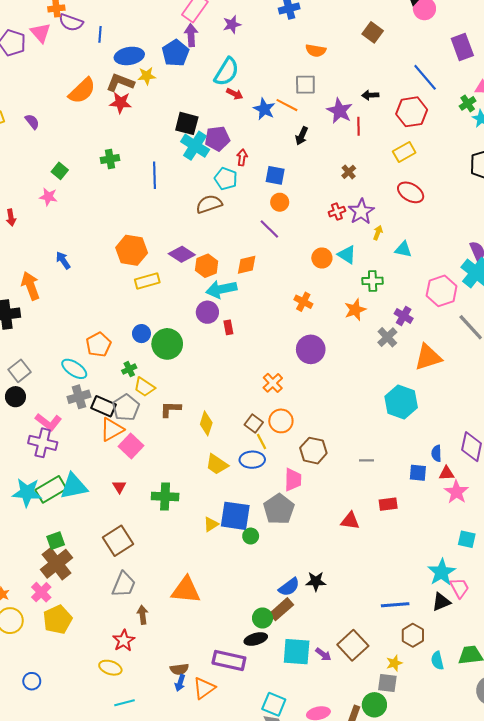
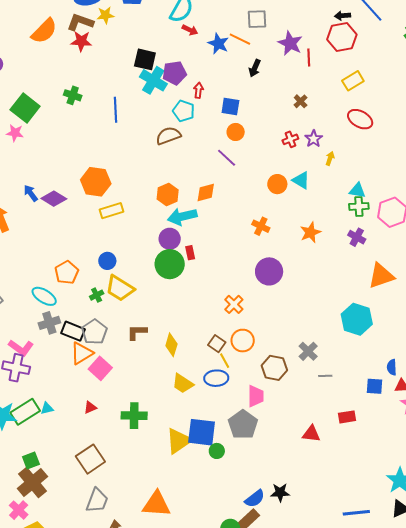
black arrow: (370, 95) -> (343, 16), moved
red hexagon: (412, 112) -> (342, 37), moved
green cross: (110, 159) -> (73, 95), turned 30
green square: (60, 171) -> (25, 108), size x1.8
purple star: (361, 212) -> (314, 139), size x0.7
cyan triangle: (403, 249) -> (357, 190), moved
purple diamond: (182, 254) -> (54, 199), moved
green cross: (373, 281) -> (359, 206), moved
gray cross: (387, 337) -> (308, 351), moved
green circle: (167, 344) -> (170, 264), moved
yellow trapezoid: (144, 387) -> (120, 288), moved, size x1.4
cyan triangle: (74, 486) -> (47, 408), size x0.5
red triangle: (119, 487) -> (90, 407), turned 40
yellow triangle: (211, 524) -> (179, 441), size x1.8

